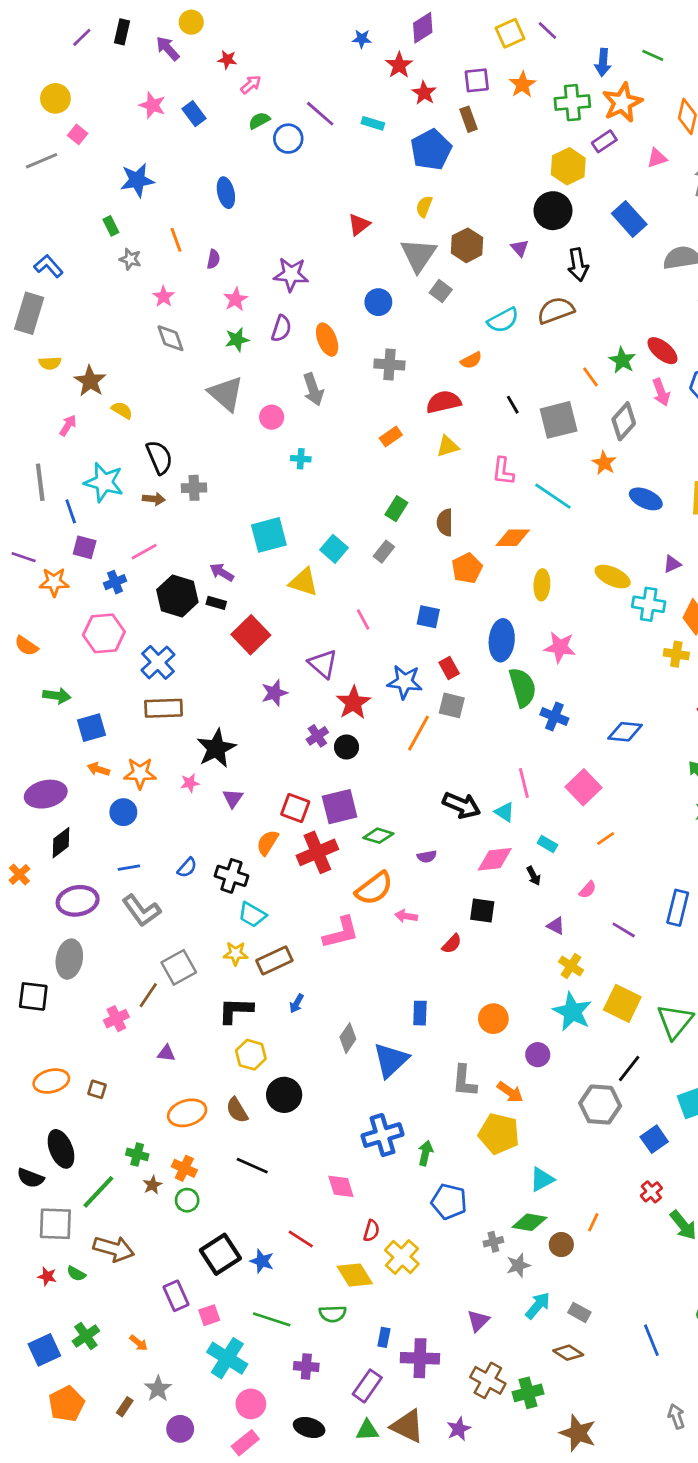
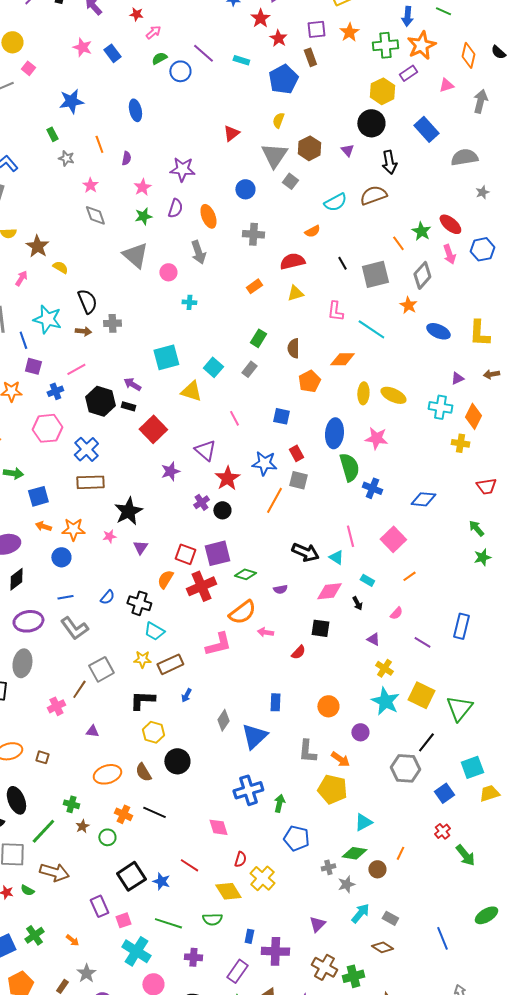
yellow ellipse: (613, 577) -> (393, 395), moved
orange cross: (184, 1168) -> (123, 814), moved

